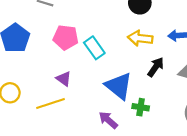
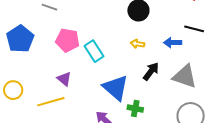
yellow arrow: (140, 38) -> (137, 44), size x0.6

